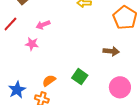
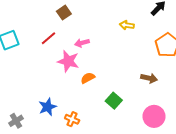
pink star: (32, 44) -> (68, 61), size x1.5
orange semicircle: (49, 81) -> (88, 78), moved

